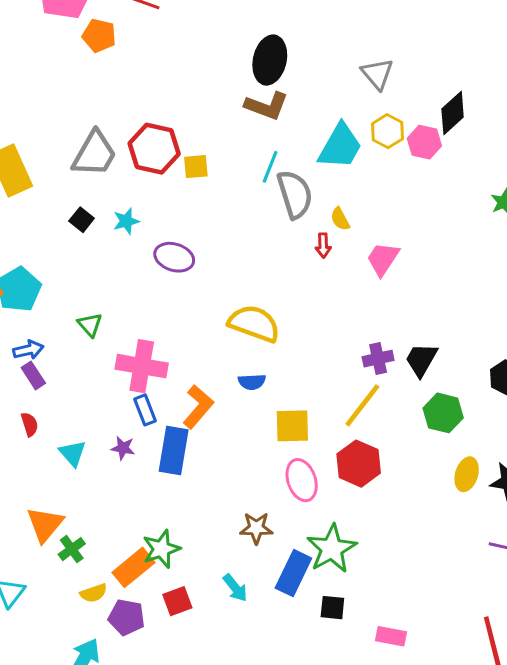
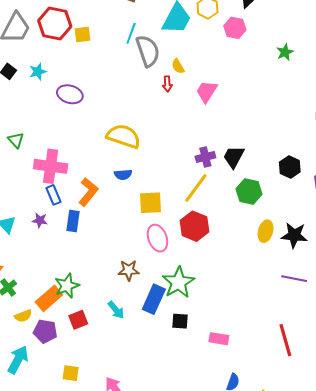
pink hexagon: (424, 142) -> (235, 28), moved
blue rectangle: (174, 450) -> (73, 221), size x0.7

